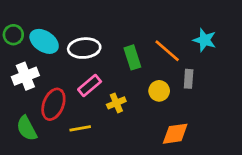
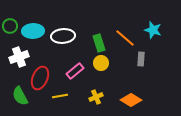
cyan ellipse: (44, 41) -> (33, 31), turned -35
pink rectangle: (90, 86) -> (75, 71), moved
yellow circle: (159, 91) -> (101, 63), moved
yellow cross: (116, 103) -> (96, 97), moved
orange diamond: (175, 134) -> (131, 100), turned 40

